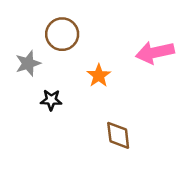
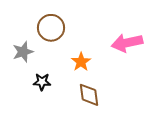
brown diamond: (118, 135) -> (89, 95), moved

